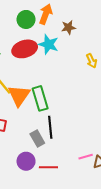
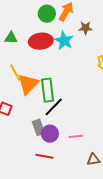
black line: (50, 127) -> (54, 107), moved, turned 40
pink line: (86, 157) -> (76, 136), moved
purple circle: (26, 161) -> (50, 134), moved

